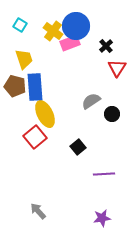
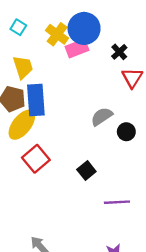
yellow ellipse: (45, 114) -> (22, 125), moved, turned 64

